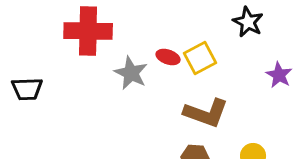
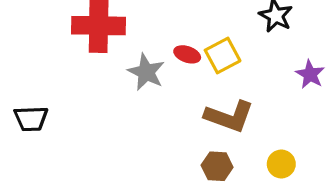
black trapezoid: (27, 89) -> (31, 119), moved

